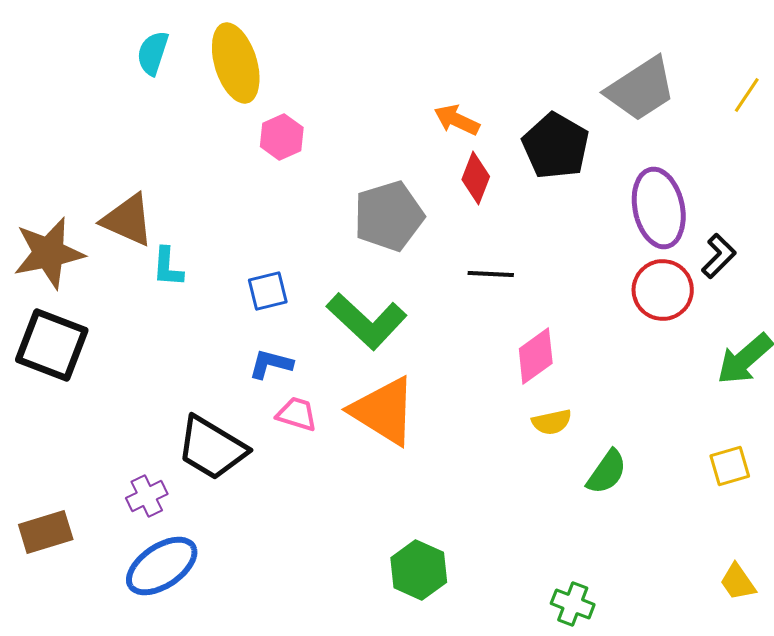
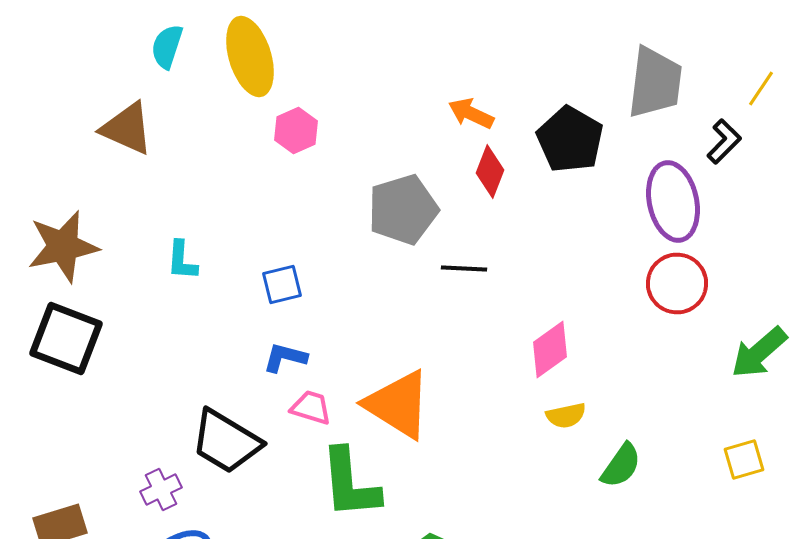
gray trapezoid: (641, 89) -> (655, 82), turned -50
brown triangle: (128, 220) -> (127, 128), moved
black L-shape: (719, 256) -> (724, 142), moved
black line: (491, 274) -> (464, 268), moved
green L-shape: (367, 321) -> (350, 484), moved, turned 42

